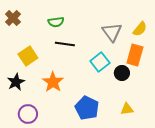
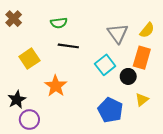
black star: (16, 82) -> (17, 100), moved
blue pentagon: (87, 108) -> (110, 110), moved
yellow triangle: (127, 109) -> (142, 100), moved, turned -32

